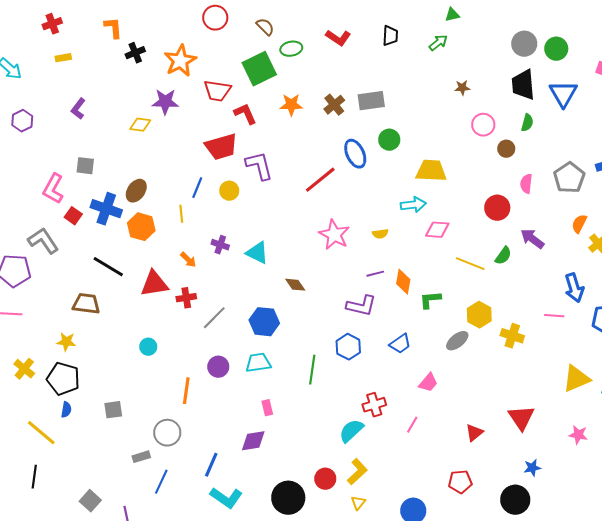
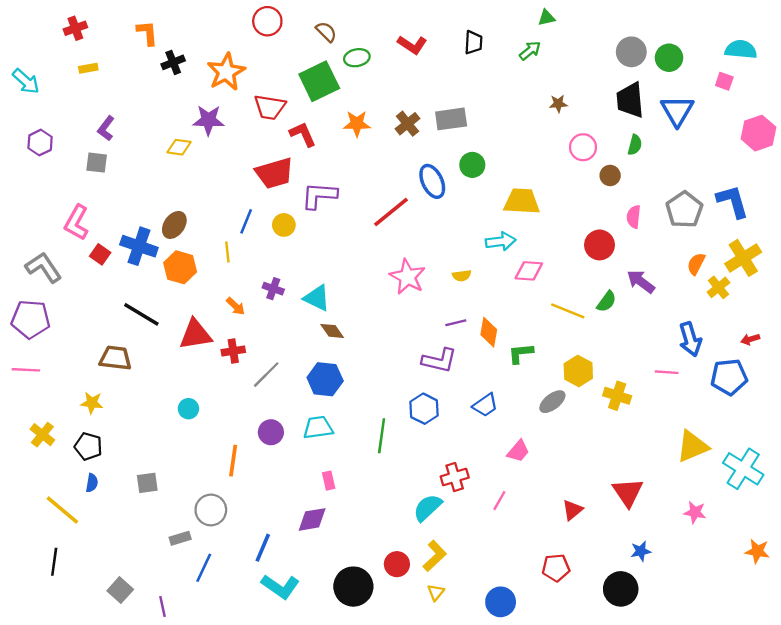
gray square: (85, 166) -> (97, 163), moved
purple L-shape: (259, 166) -> (319, 196), turned -72
gray L-shape: (43, 241) -> (44, 267), moved
brown diamond: (295, 285) -> (332, 331), moved
black pentagon: (63, 379) -> (88, 446), size x0.7

